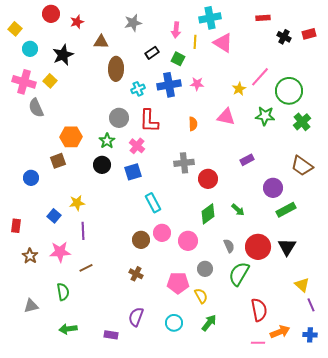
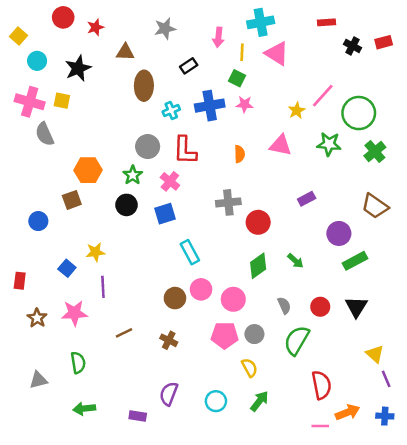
green square: (178, 59) -> (237, 78), moved
yellow square: (50, 81) -> (62, 101), turned -32
red circle: (258, 247) -> (320, 307), size x0.6
brown line: (86, 268) -> (124, 333), moved
pink pentagon: (178, 283) -> (225, 335), moved

